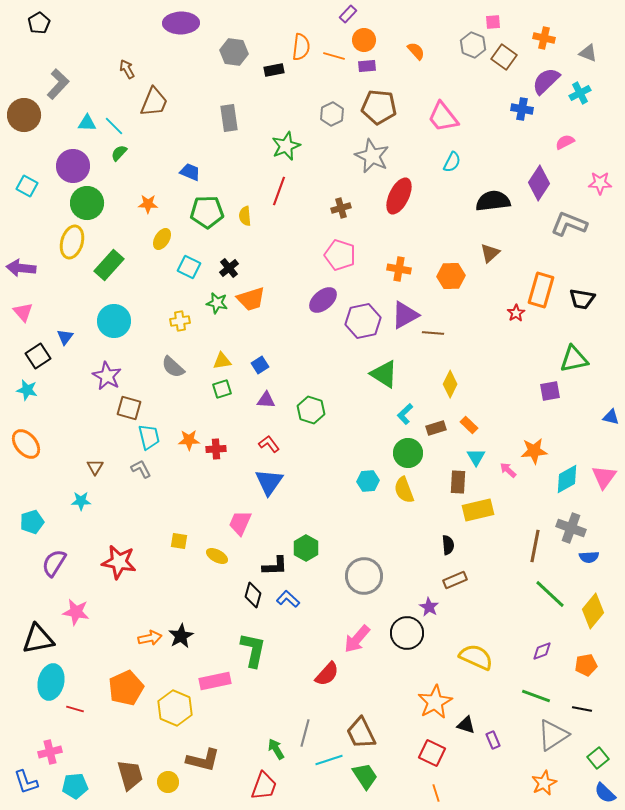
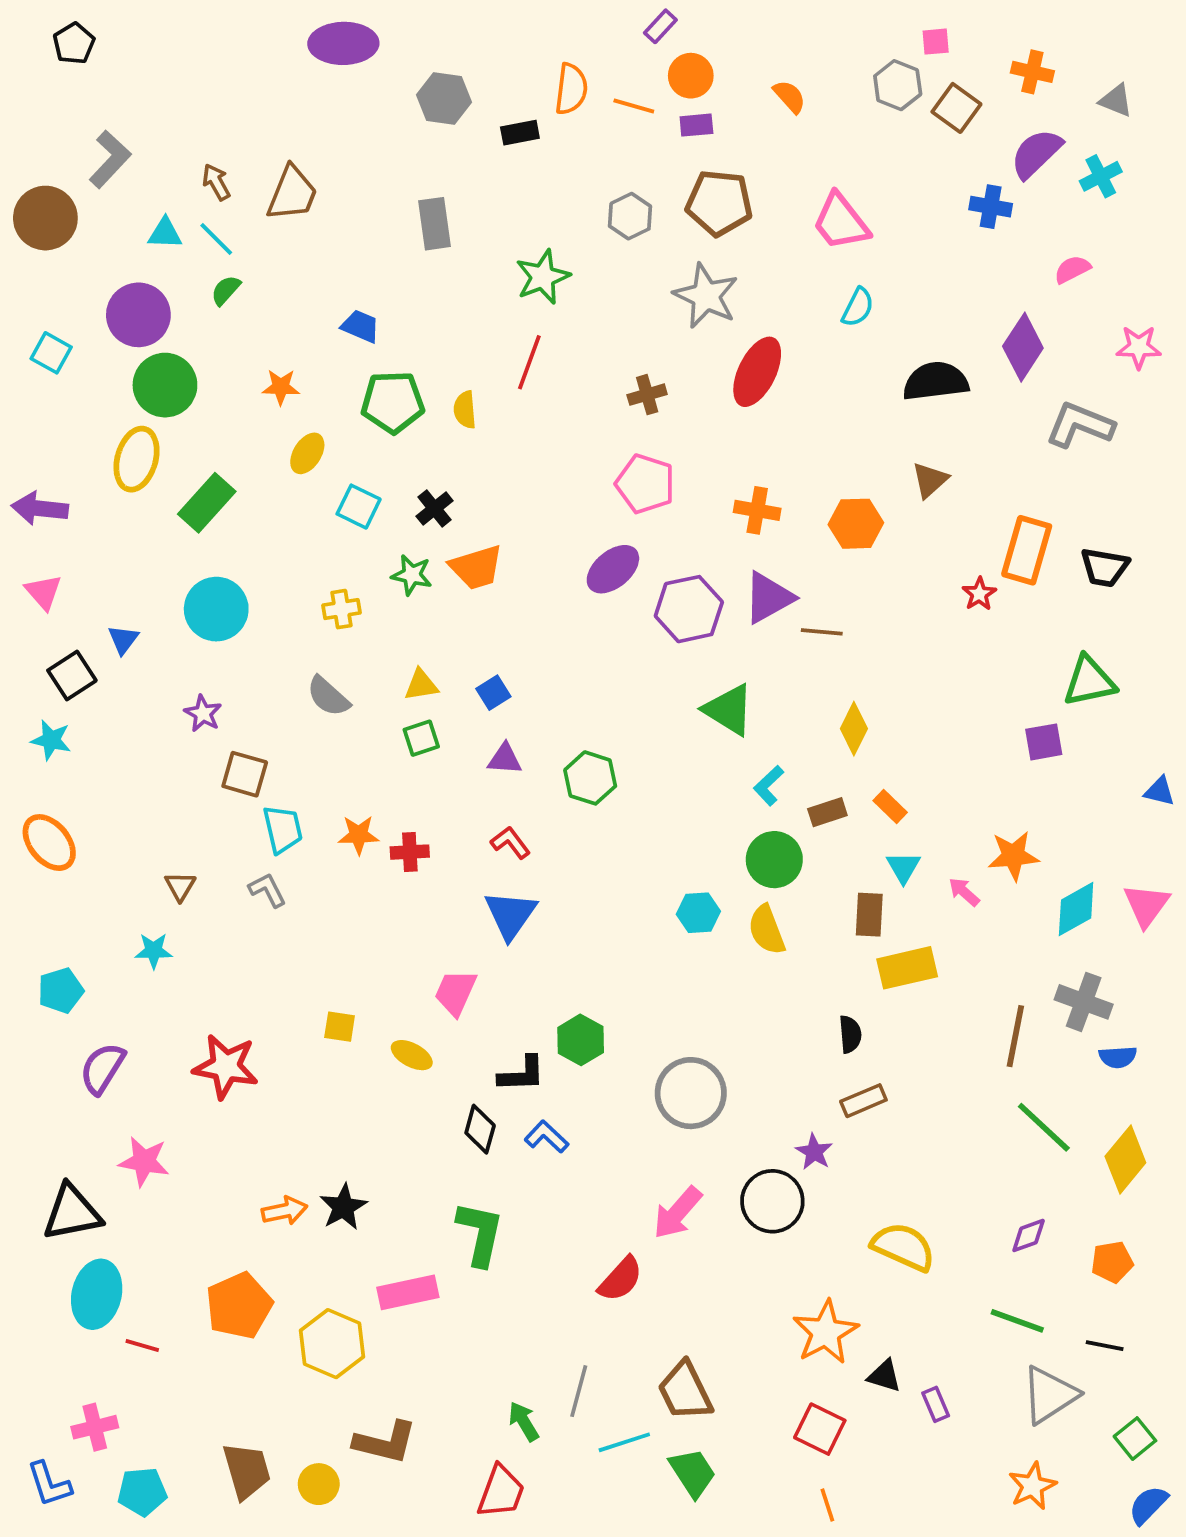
brown arrow: (127, 69) -> (216, 182), moved
purple star: (107, 376) -> (203, 713), size x0.7
blue semicircle: (605, 793) -> (1148, 1505), turned 90

